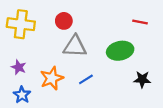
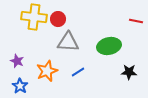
red line: (140, 22) -> (136, 21), moved
yellow cross: (21, 24) -> (34, 17), moved

